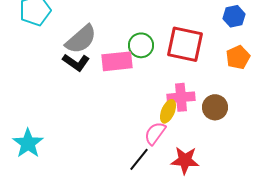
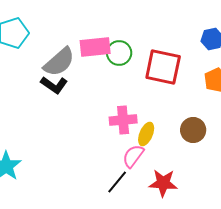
green circle: (141, 45) -> (119, 53), moved
pink rectangle: (117, 61) -> (95, 47), moved
pink cross: (181, 97) -> (123, 120), moved

